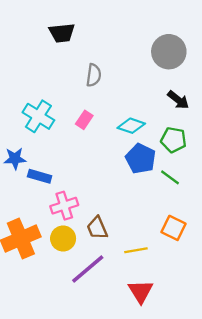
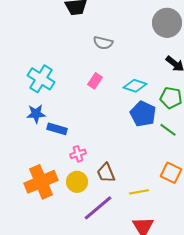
gray semicircle: (94, 75) -> (103, 43), turned 96
cyan cross: (38, 116) -> (41, 79), moved
pink cross: (64, 206) -> (78, 154), size x0.7

